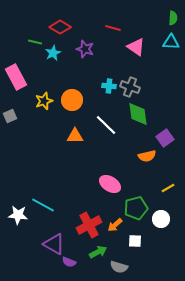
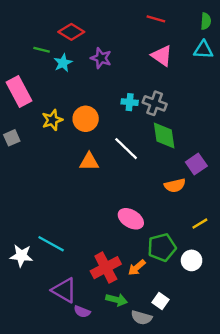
red line: (113, 28) -> (156, 19), moved
white square: (135, 241) -> (161, 301), moved, turned 32
green arrow: (98, 252) -> (117, 300), turned 42

